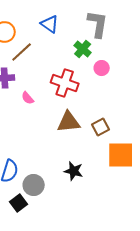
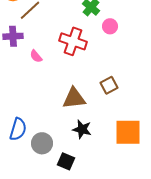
brown triangle: (69, 122) -> (74, 98), moved
orange square: (121, 155) -> (128, 132), moved
black square: (19, 203) -> (66, 161), moved, turned -30

